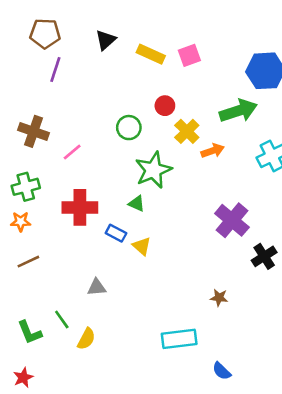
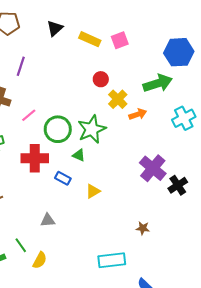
purple line: (55, 70) -> (21, 66), moved
green circle: (129, 128) -> (58, 129), moved, size x1.4
yellow triangle: (142, 246) -> (93, 191), moved, turned 49
black cross: (264, 256) -> (178, 185), moved

